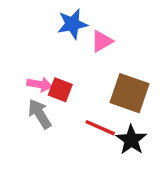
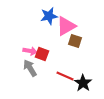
pink triangle: (102, 41) -> (66, 26), size x1.5
brown square: (130, 93) -> (75, 41), moved, size x0.6

